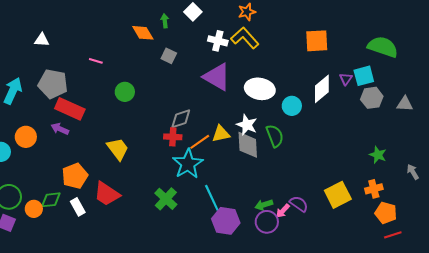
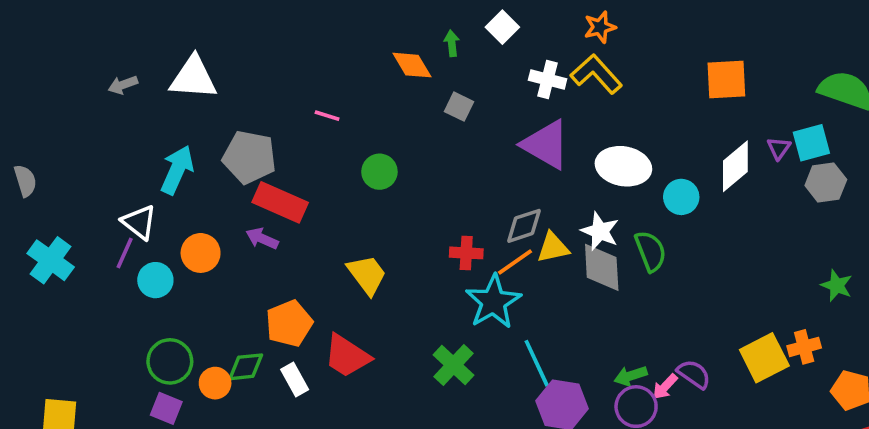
white triangle: (42, 40) -> (193, 78), moved, size x1.8
gray diamond: (181, 119) -> (524, 226), moved
orange cross: (374, 189) -> (804, 347), moved

